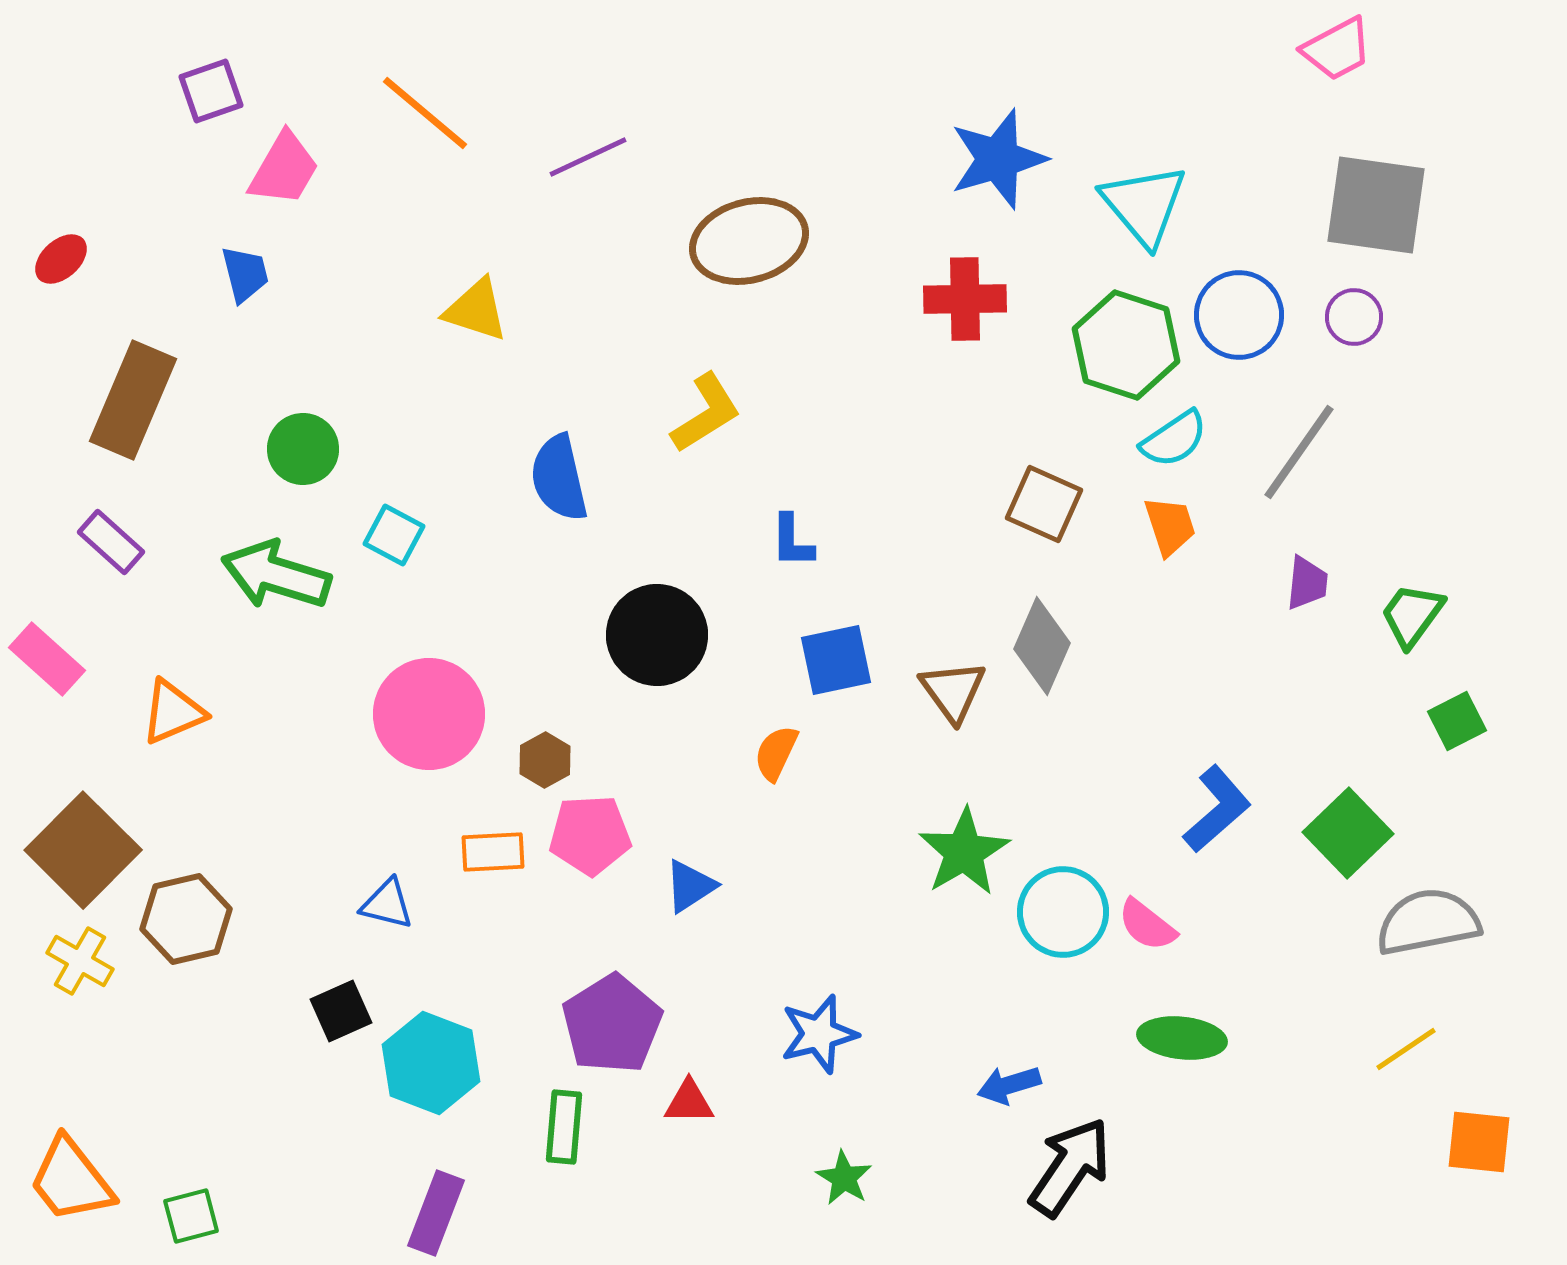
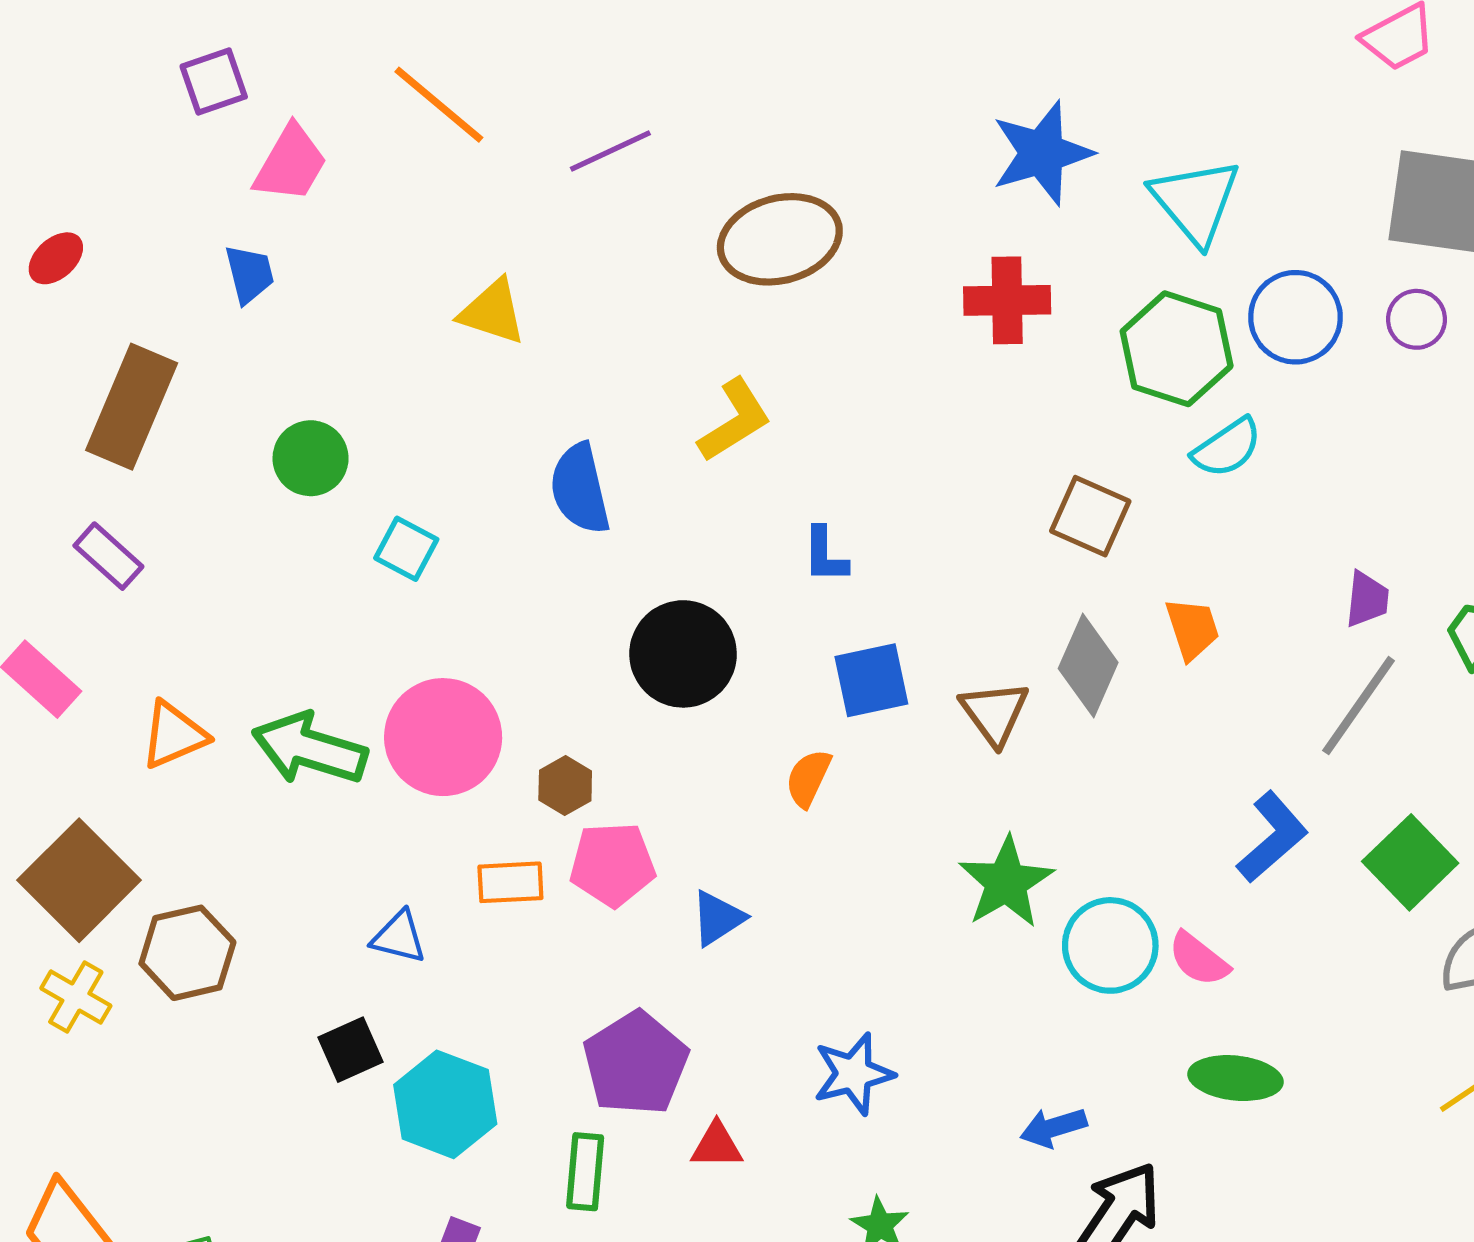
gray line: (1299, 452) -> (1359, 706), moved
orange trapezoid: (1170, 526) -> (1192, 629), moved
green arrow: (276, 575) -> (309, 749), moved

